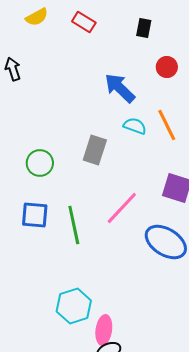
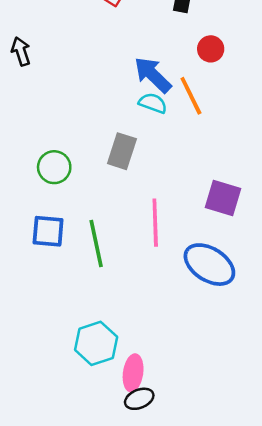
orange line: (167, 125) -> (191, 96), moved
cyan semicircle: (135, 126) -> (153, 103), moved
pink line: (122, 208) -> (155, 223), turned -45

